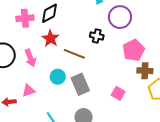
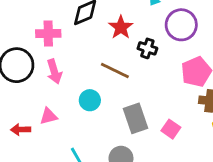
pink cross: (25, 18) -> (48, 33), moved
red star: (51, 38) -> (121, 27), moved
gray rectangle: (80, 84) -> (135, 118), moved

